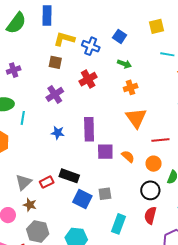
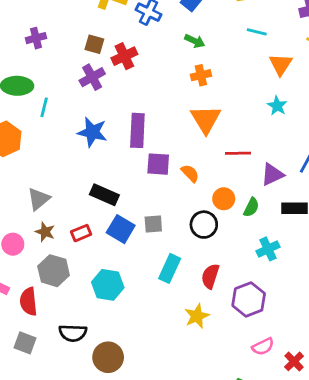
brown square: (55, 62) -> (94, 44), moved
red cross: (88, 79) -> (124, 56), moved
blue star: (58, 133) -> (92, 132), size x1.5
orange circle: (154, 164) -> (224, 199), moved
red rectangle: (47, 182) -> (81, 233), moved
black circle: (150, 190) -> (204, 225), moved
red semicircle: (150, 215) -> (210, 276), moved

